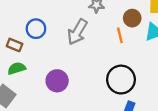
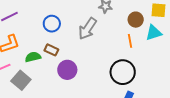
orange line: (120, 35) -> (130, 41), moved
brown rectangle: (14, 45) -> (51, 50), moved

